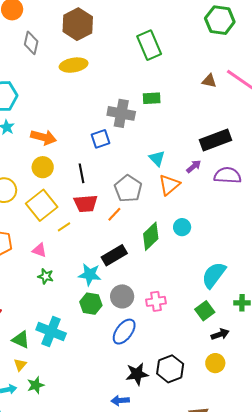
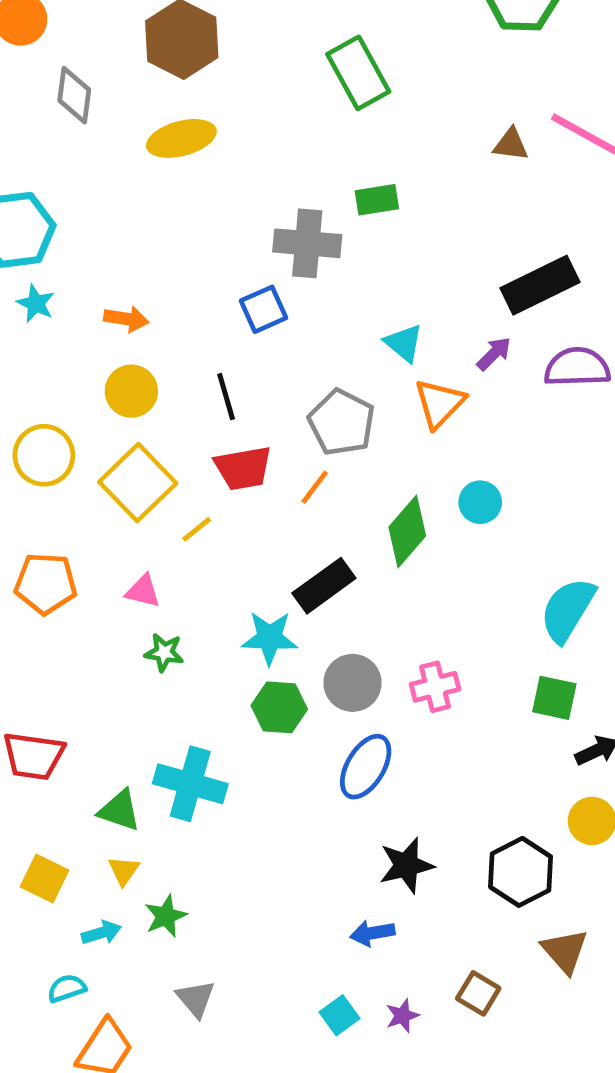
orange arrow: (44, 137) -> (126, 319), size x0.7
green square: (205, 311) -> (554, 698), turned -36
black hexagon: (170, 369) -> (521, 872), moved

